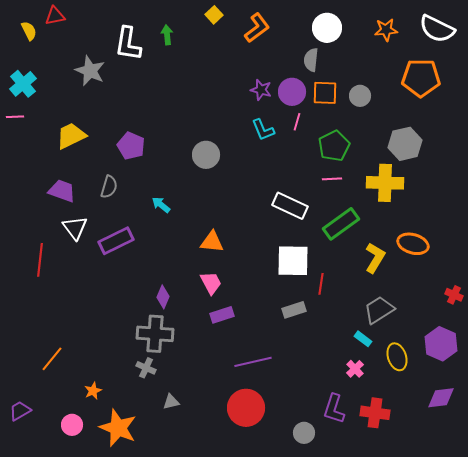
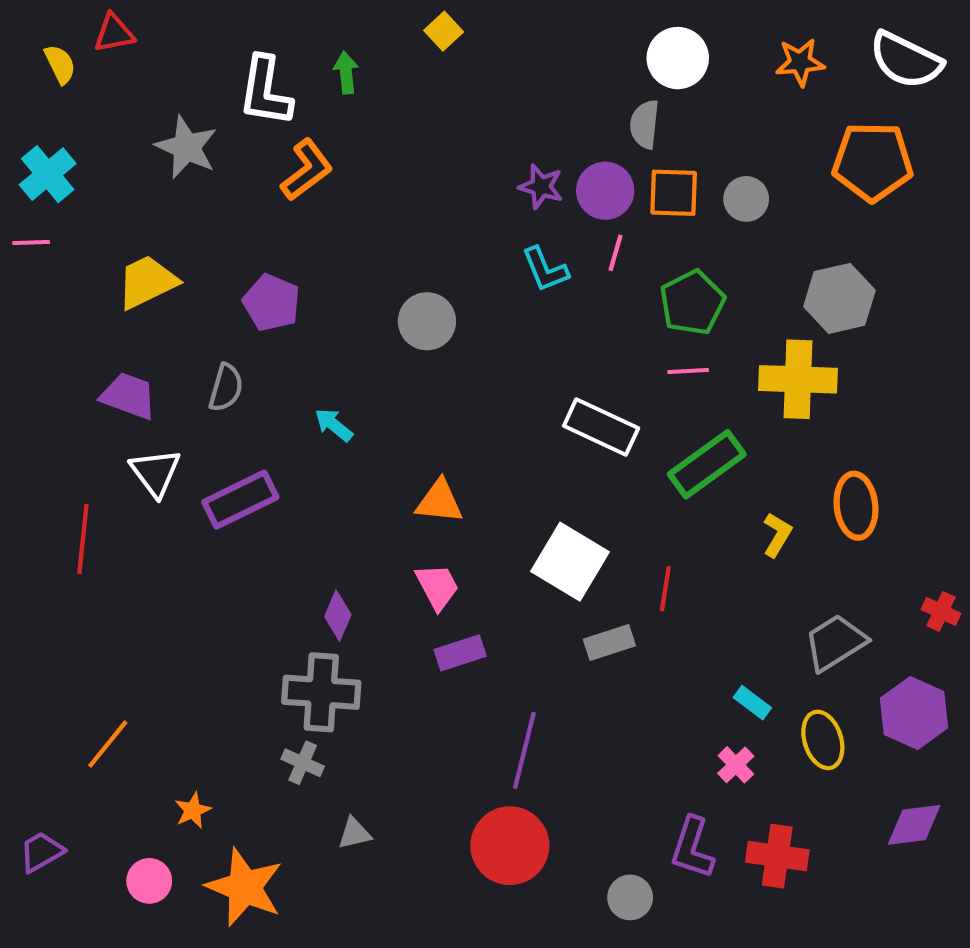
orange L-shape: (257, 28) -> (307, 170), moved
orange ellipse: (413, 244) -> (856, 506), turned 68
yellow L-shape: (375, 258) -> (777, 535), size x0.7
white square: (293, 261) -> (570, 562), moved, turned 30
gray trapezoid: (379, 310) -> (835, 643), moved
purple line: (253, 362) -> (524, 750), turned -63

